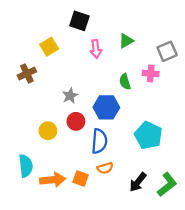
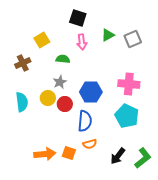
black square: (79, 21) -> (78, 18), moved
gray square: (167, 51) -> (133, 39), moved
pink cross: (151, 73) -> (129, 84), moved, size x1.5
green semicircle: (125, 82) -> (63, 59), moved, turned 112
yellow circle: (48, 131) -> (48, 98), moved
cyan semicircle: (26, 166) -> (22, 102), moved

